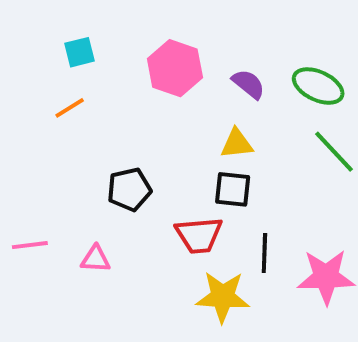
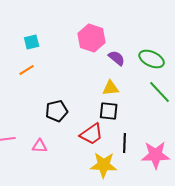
pink hexagon: (175, 68) -> (92, 38), moved
red trapezoid: (199, 235) -> (92, 134), turned -30

